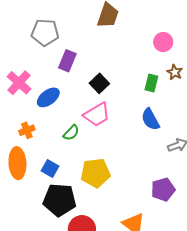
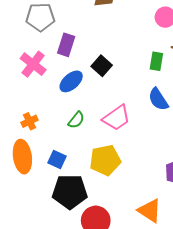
pink cross: (19, 83) -> (33, 64), moved
blue ellipse: (48, 97) -> (71, 81), moved
pink trapezoid: (97, 115) -> (116, 118), moved

